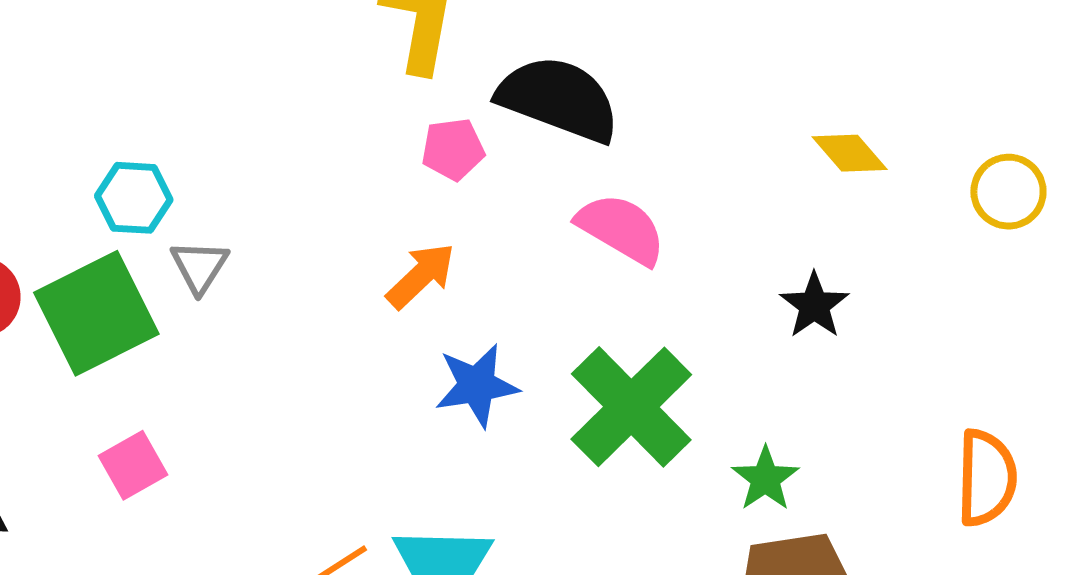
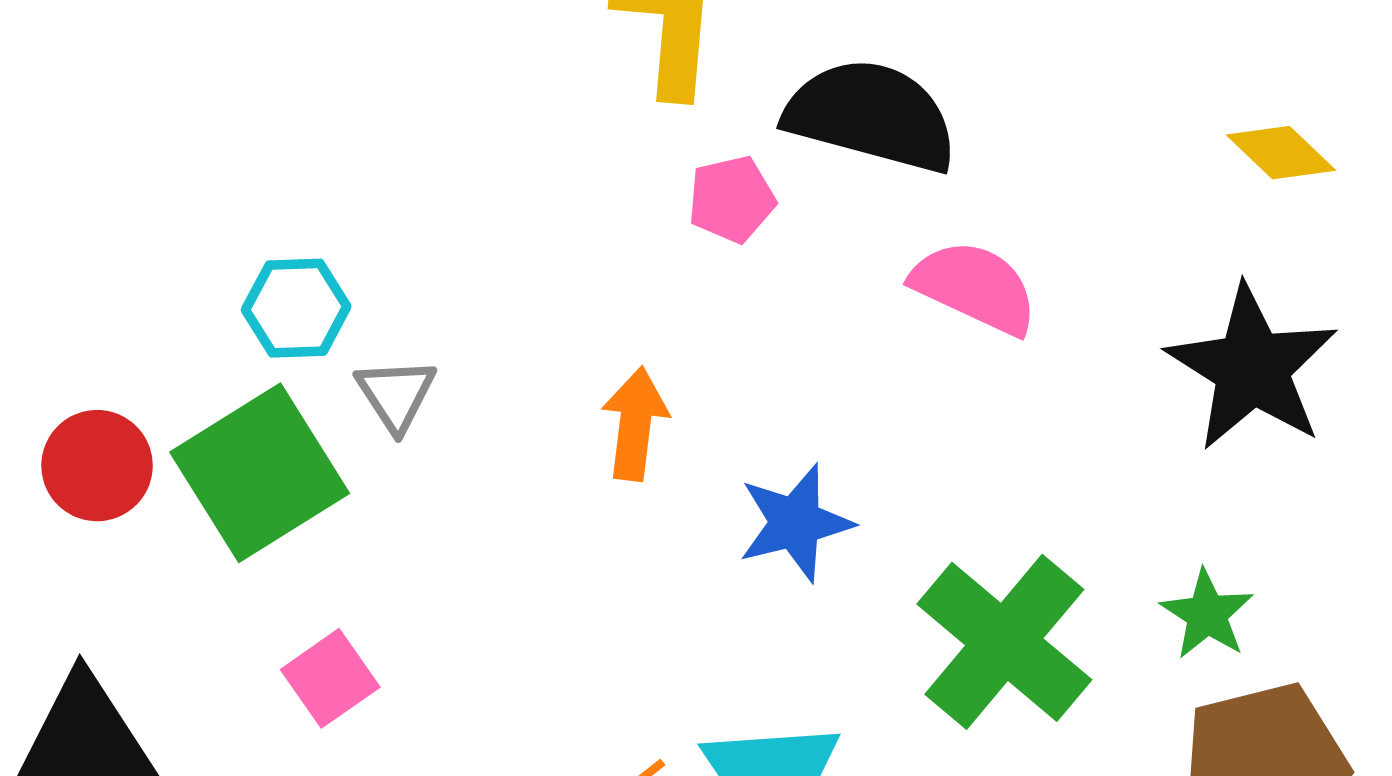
orange arrow: (421, 276) -> (635, 424), moved, turned -34
black star: (814, 305) -> (1252, 368), size x1.8
green cross: (631, 407) -> (1004, 642), moved

